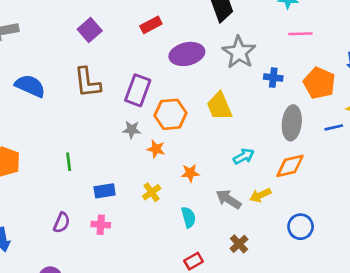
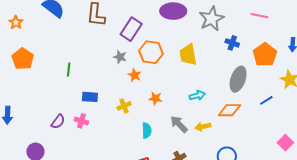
blue line: (334, 127) -> (266, 100), moved, turned -32
purple semicircle: (62, 223) -> (58, 122), moved

